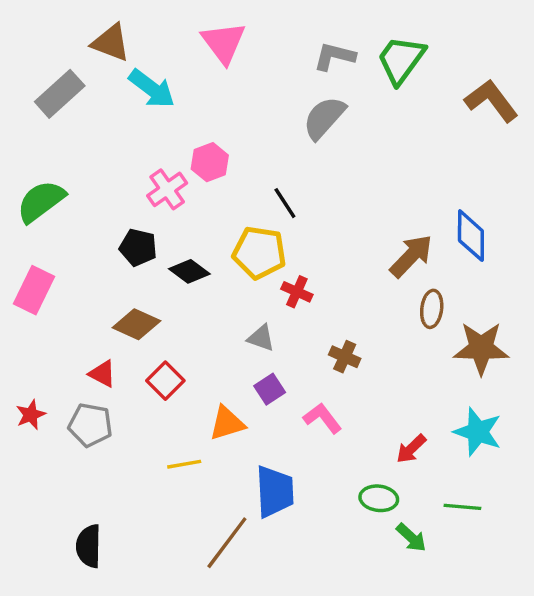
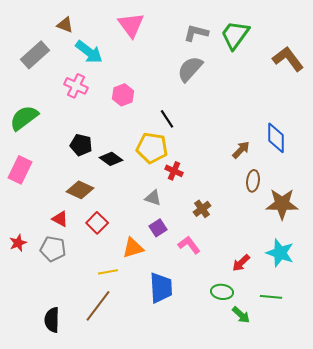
brown triangle: (111, 43) -> (65, 25), size x0.7
pink cross: (167, 189) -> (76, 86), moved, turned -30
brown arrow: (411, 256) -> (241, 150), size x0.7
brown cross: (345, 357) -> (202, 209), turned 30
brown line: (227, 543) -> (98, 306), moved

